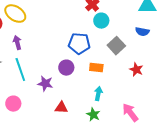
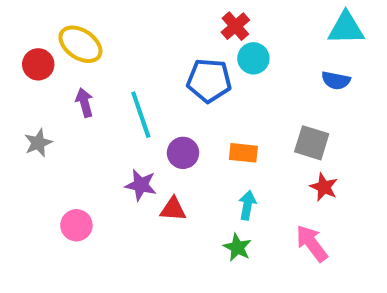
blue pentagon: (79, 44) -> (209, 80), moved
gray square: (116, 46) -> (312, 143), moved, turned -30
cyan line: (20, 70) -> (141, 115), moved
red star: (136, 70) -> (324, 187), moved
red triangle: (61, 108) -> (173, 209), moved

